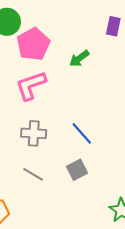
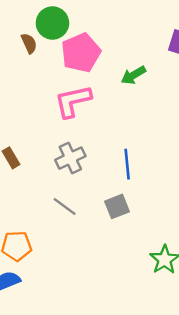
gray cross: (34, 133) -> (70, 158), turned -35
blue line: (82, 133) -> (127, 164), turned 30

